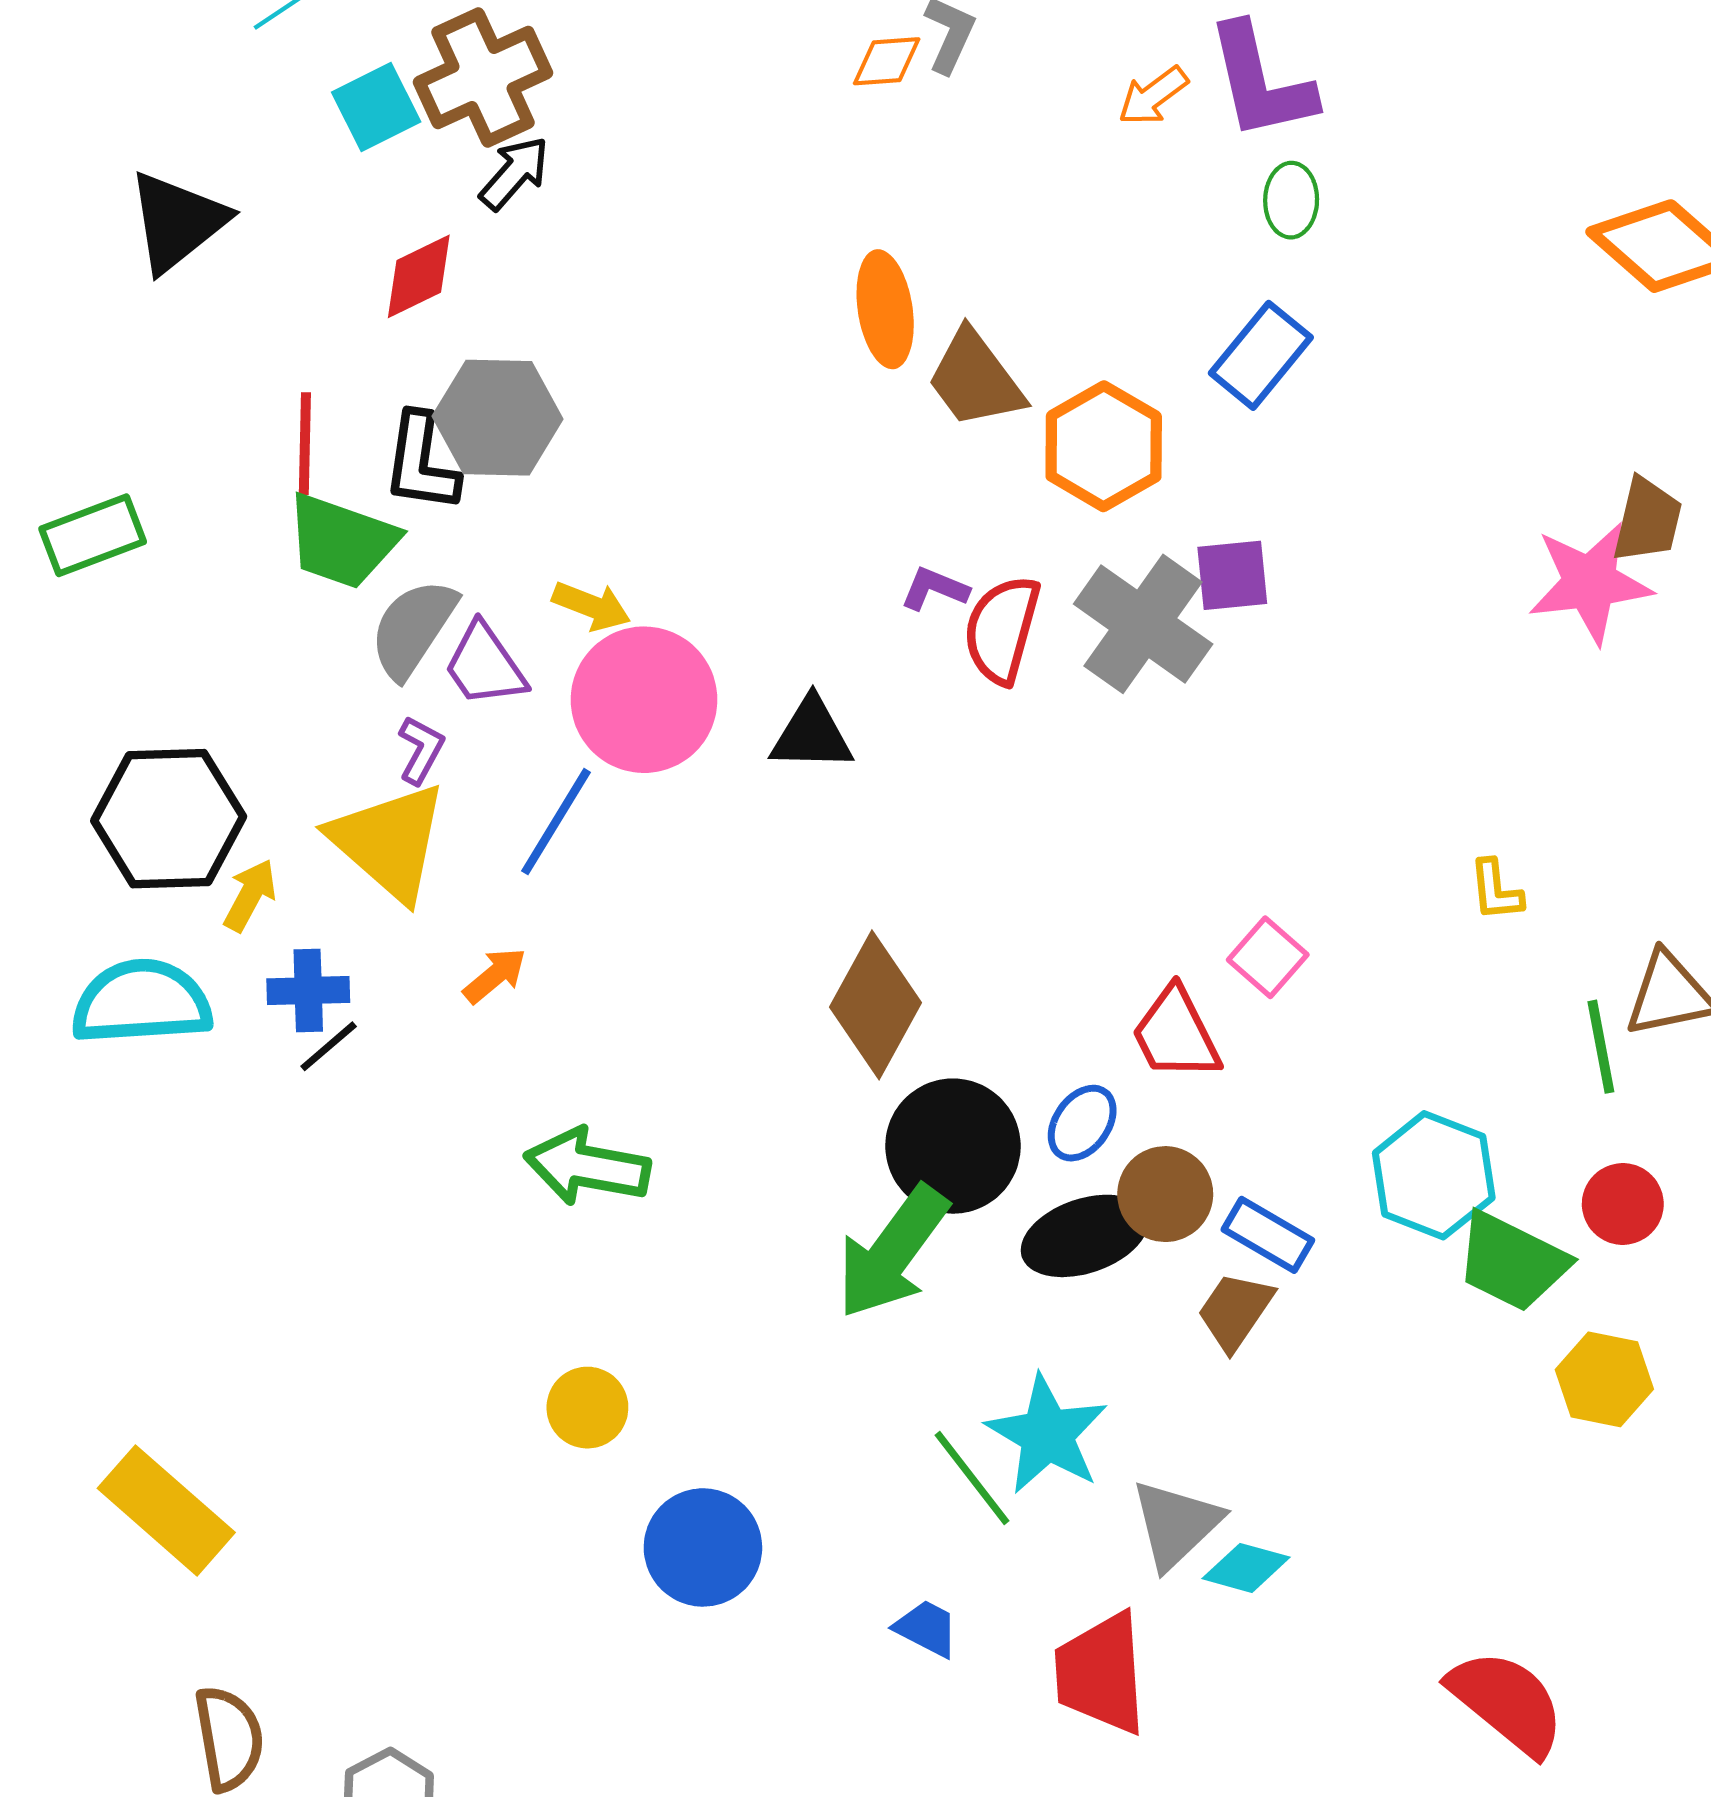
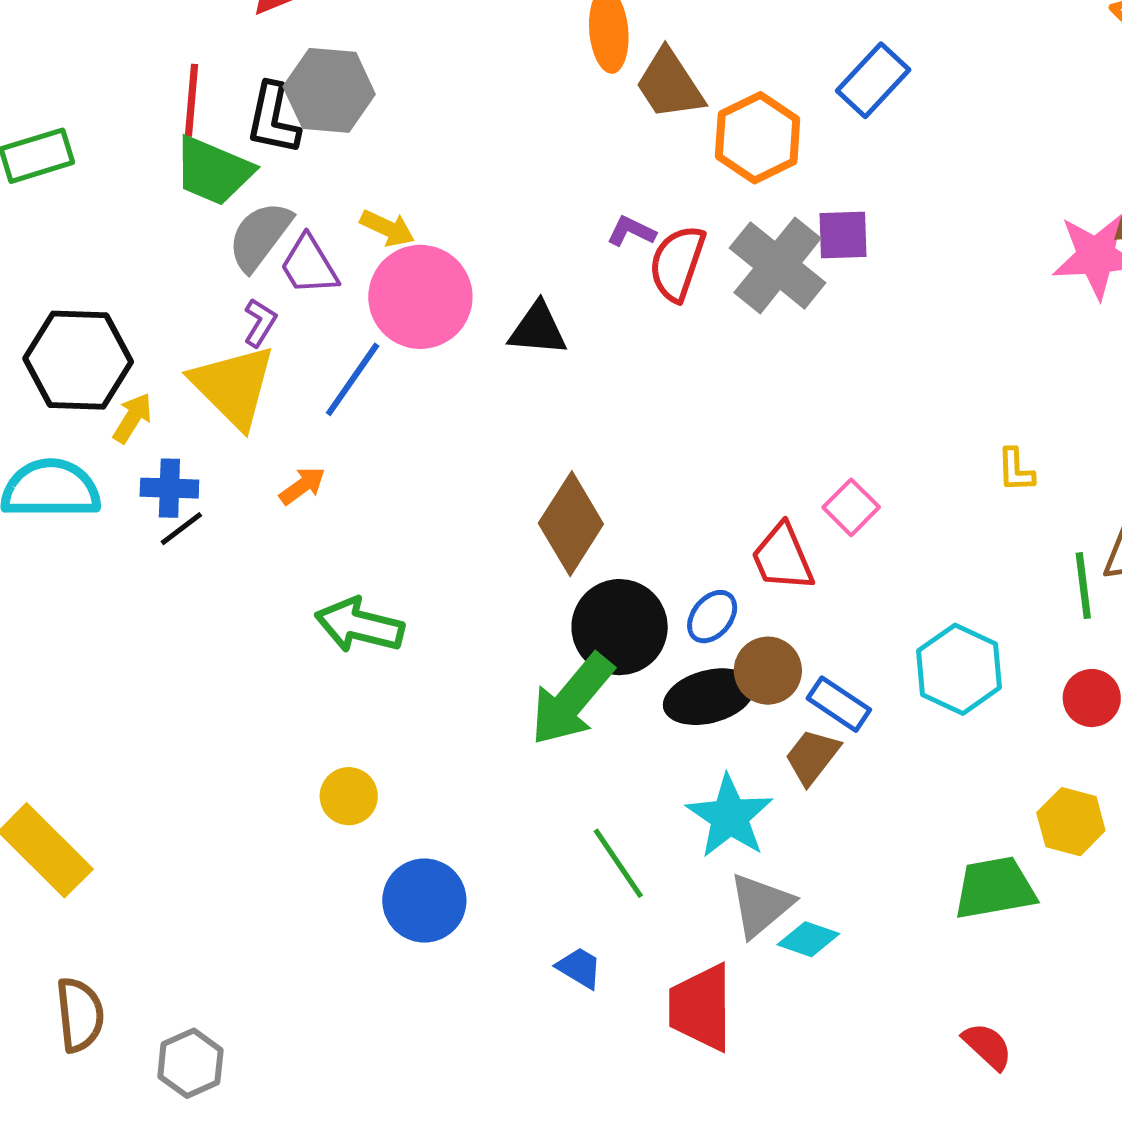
green trapezoid: (1512, 1262) -> (995, 888), moved, turned 140
cyan star: (1047, 1434) -> (730, 816), moved
red semicircle: (1507, 1702) -> (987, 1046), size x0.6

